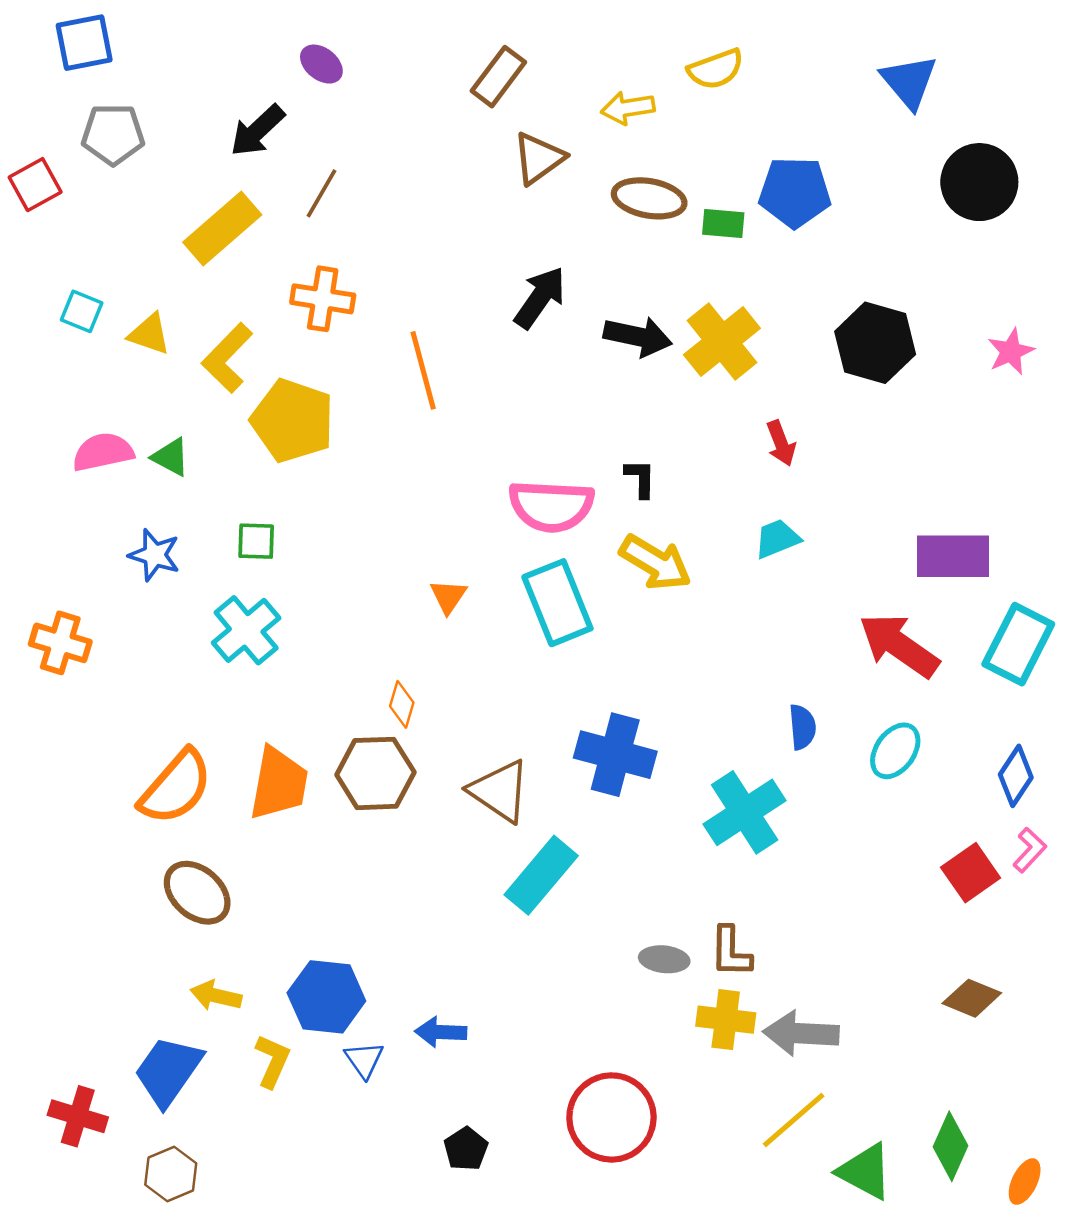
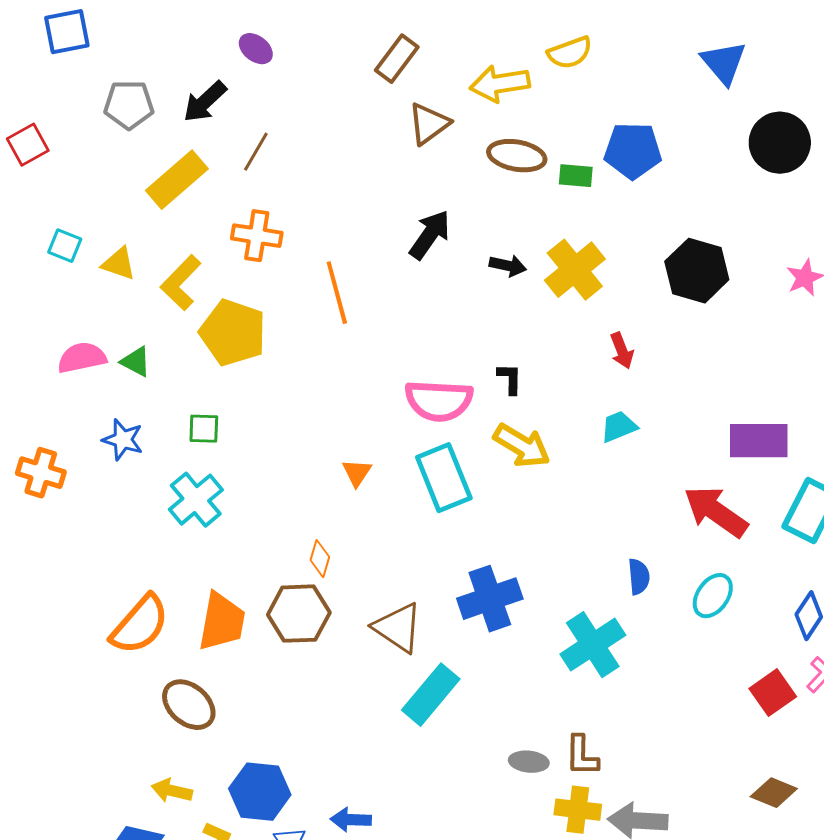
yellow arrow: (628, 108) -> (500, 84), size x1.4
gray pentagon: (113, 134) -> (129, 105), moved
black arrow: (638, 336) -> (508, 266), size x0.7
orange cross: (60, 643) -> (41, 473), moved
blue cross: (615, 755) -> (490, 599), turned -34
brown ellipse: (197, 893) -> (189, 705), moved

